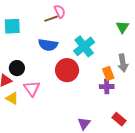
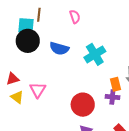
brown line: (51, 19) -> (39, 15), moved, turned -72
black circle: (17, 68) -> (28, 41), moved, size x1.5
red circle: (67, 70) -> (83, 105), moved

